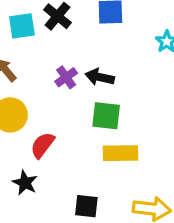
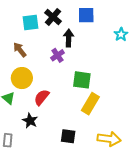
black arrow: (100, 77) -> (69, 38), moved, turned 78
yellow rectangle: (120, 153) -> (90, 104), turned -60

